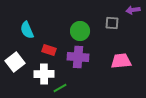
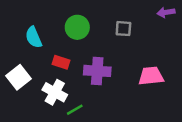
gray square: (112, 23) -> (123, 29), moved
green circle: (80, 31) -> (77, 27), moved
white cross: (44, 74) -> (55, 92), turned 30

